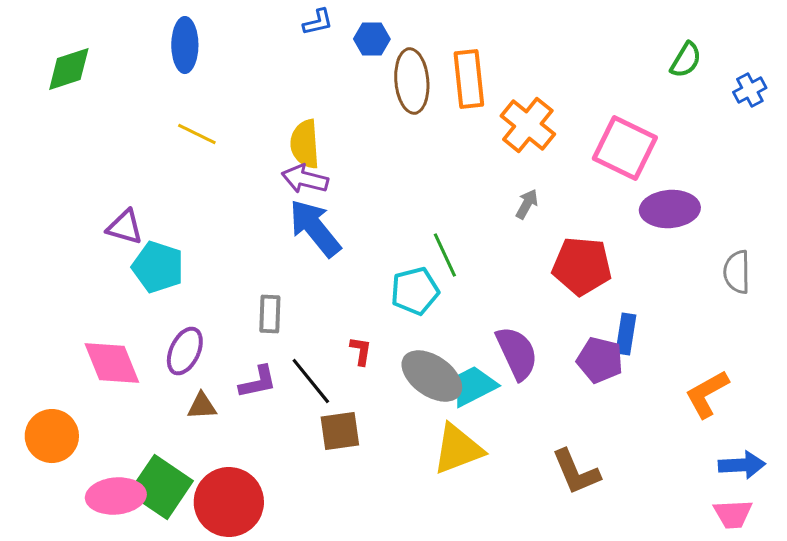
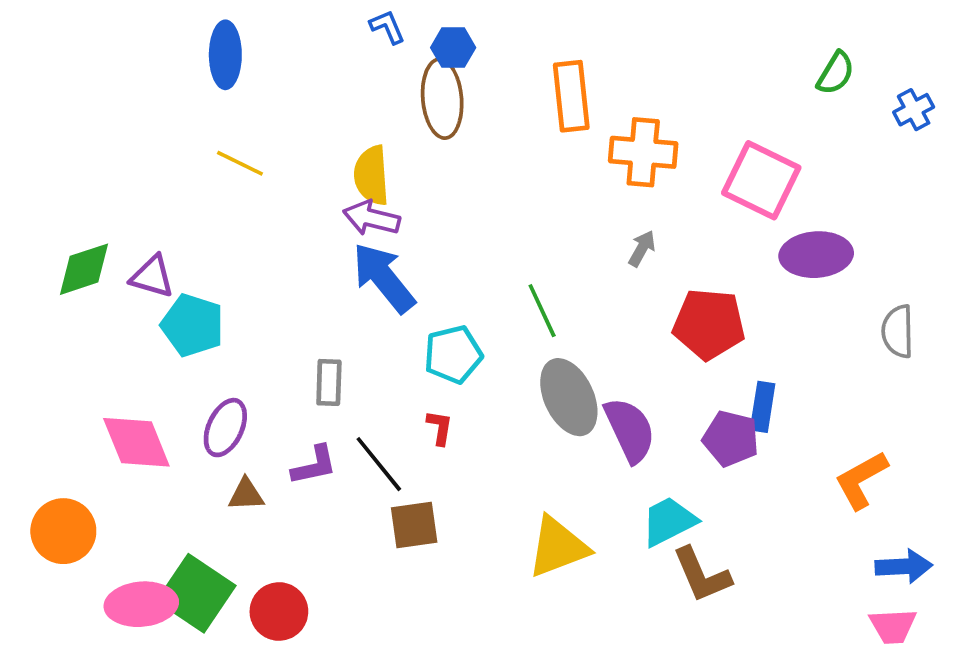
blue L-shape: (318, 22) -> (387, 27), turned -100
green diamond: (69, 69) -> (84, 269), moved
brown ellipse: (412, 81) -> (442, 99), moved
orange cross: (528, 125) -> (643, 152), turned -34
cyan pentagon: (415, 291) -> (453, 354), moved
gray ellipse: (432, 376) -> (569, 397), moved, turned 30
cyan trapezoid: (474, 386) -> (669, 521), moved
red circle: (229, 502) -> (279, 611), size x0.7

